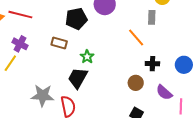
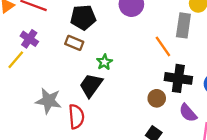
gray rectangle: (152, 17) -> (183, 25), size x1.5
black pentagon: (76, 19) -> (83, 17), moved
black cross: (152, 64) -> (178, 78), size x1.6

